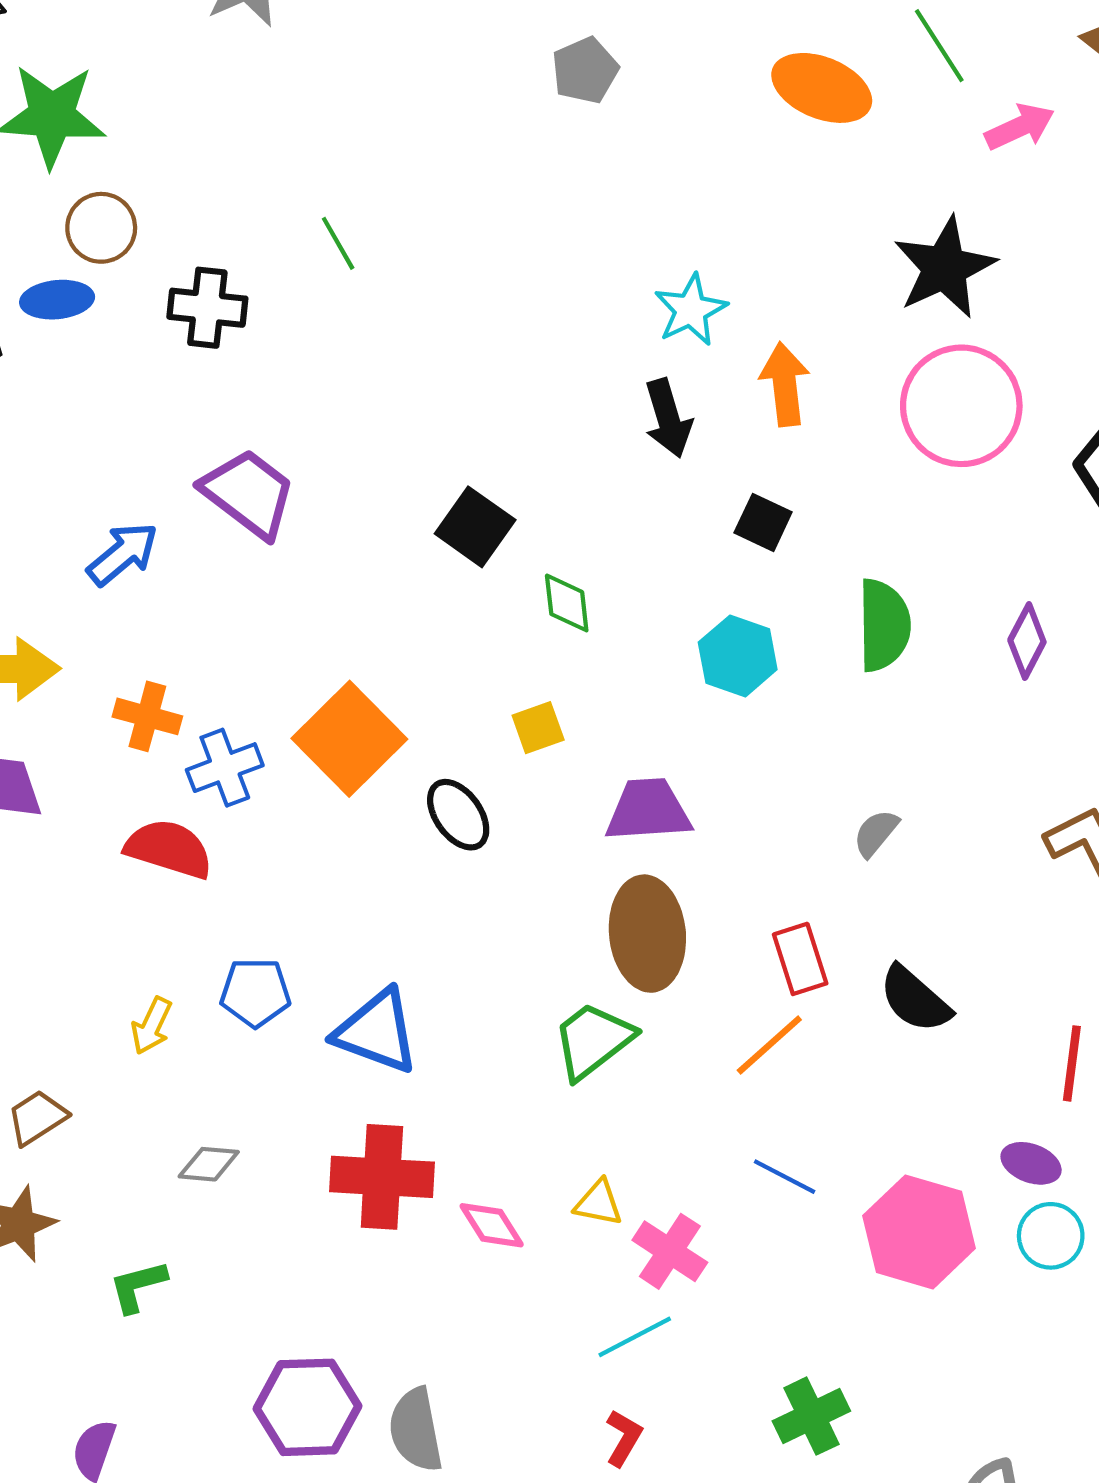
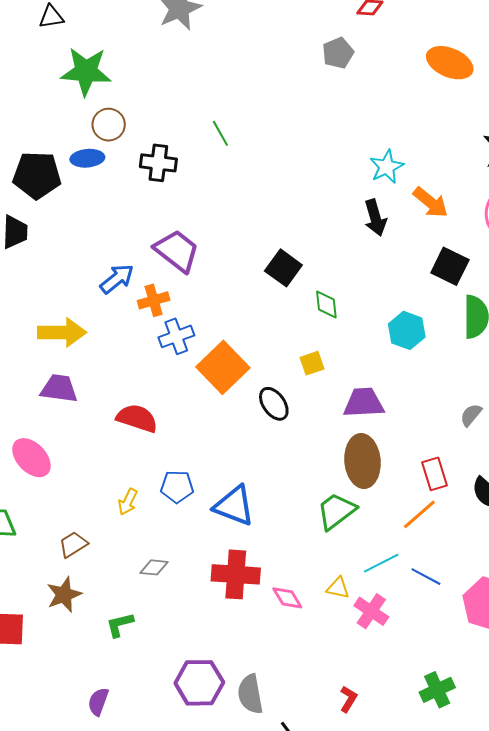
orange arrow: (785, 384) -> (431, 202), turned 135
black square: (763, 522) -> (450, 266), moved, size x1.4
orange cross: (147, 716) -> (154, 300), moved, turned -32
blue cross: (225, 768) -> (176, 336), moved
cyan line: (635, 1337) -> (381, 563), moved

